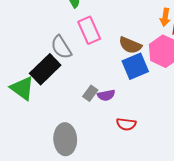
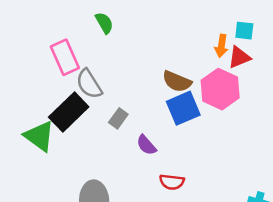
pink rectangle: (89, 30) -> (65, 57), moved
gray rectangle: (90, 93) -> (118, 118), moved
purple semicircle: (106, 95) -> (146, 145), turned 60

